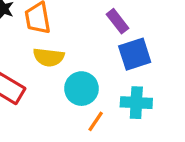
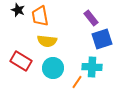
cyan circle: (81, 89) -> (53, 68), moved
cyan cross: (136, 103) -> (92, 67), moved

